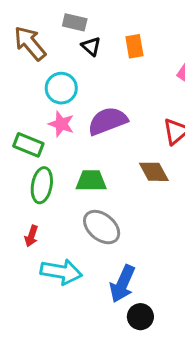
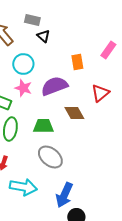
orange rectangle: (134, 46) -> (77, 62), moved
brown diamond: (154, 172) -> (74, 113), moved

